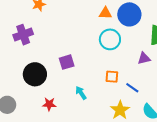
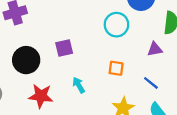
blue line: (132, 88) -> (151, 83), moved
red star: (49, 104) -> (41, 96), size x1.5

